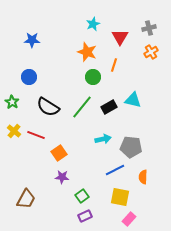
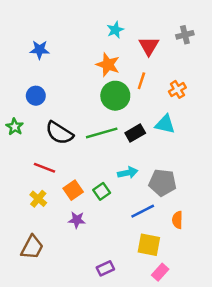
orange cross: (151, 52) -> (177, 89), moved
green circle: (93, 77) -> (115, 96), size x1.5
green line: (82, 107) -> (102, 133), turned 35
yellow cross: (14, 131) -> (38, 199), moved
green square: (82, 196) -> (102, 191), moved

